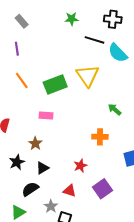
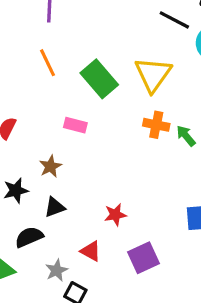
green rectangle: (55, 85) -> (99, 79), turned 60
orange cross: (100, 137) -> (156, 125), moved

